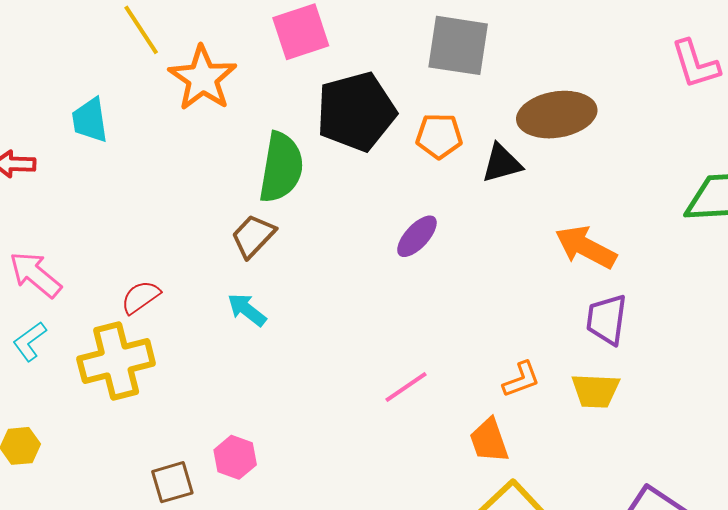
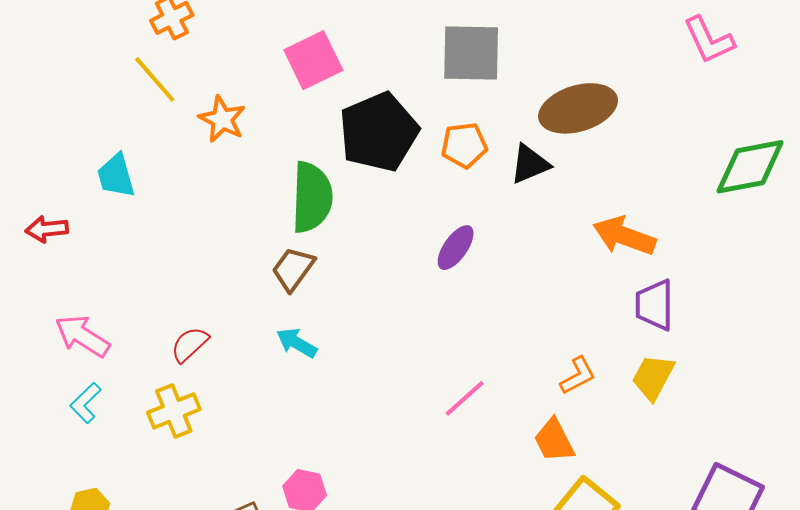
orange star: (203, 78) -> (222, 119), size x0.7
yellow cross: (116, 361) -> (174, 411), size x0.7
yellow trapezoid: (596, 391) -> (653, 377), turned 123

